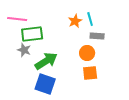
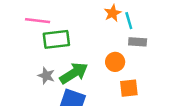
orange star: (75, 21) -> (113, 13), moved
gray star: (24, 50) -> (46, 76), moved
orange circle: (87, 53) -> (115, 62), moved

